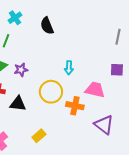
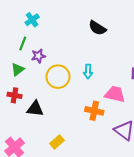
black semicircle: (47, 26) -> (97, 28), moved, turned -36
purple star: (21, 70) -> (38, 56), moved
yellow circle: (51, 92) -> (58, 77), moved

